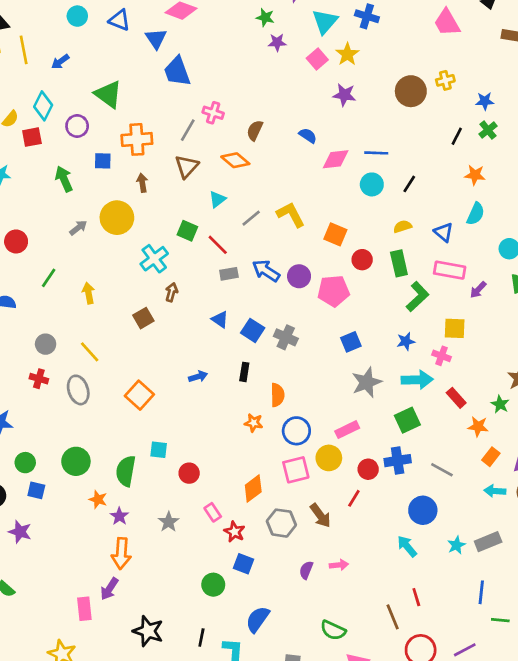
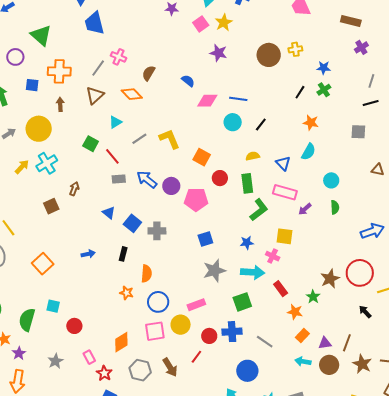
cyan cross: (154, 259) -> (47, 163), moved
yellow arrow: (89, 293) -> (22, 167), moved, turned 49
gray cross: (286, 337) -> (157, 231), turned -30

